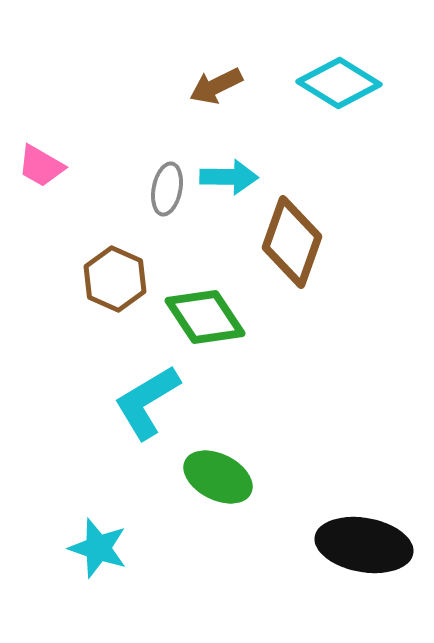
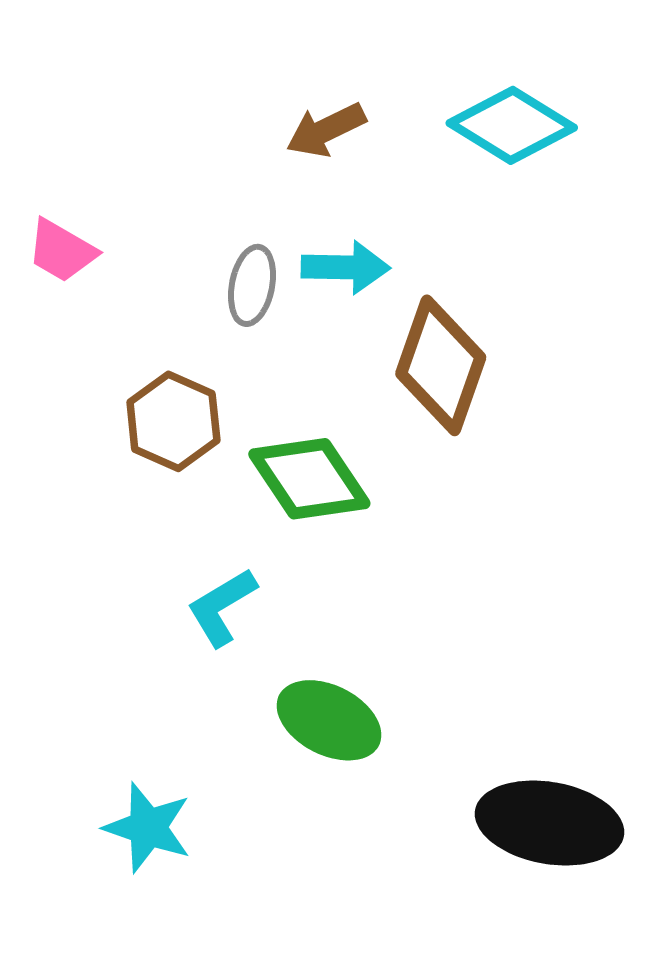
cyan L-shape: (147, 402) -> (222, 607), size x0.7

